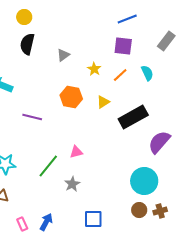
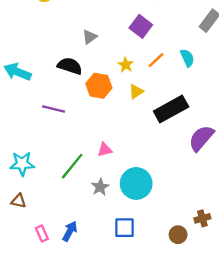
black semicircle: (27, 44) -> (70, 66), moved, turned 95
purple square: (123, 46) -> (141, 26), moved, turned 30
yellow star: (94, 69) -> (126, 65), moved
cyan circle: (144, 181) -> (136, 183), moved
brown circle: (139, 210) -> (178, 235), moved

